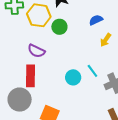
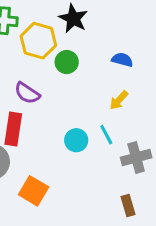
blue semicircle: (96, 20) -> (122, 60), turned 32
yellow arrow: (106, 40) -> (119, 100), moved

